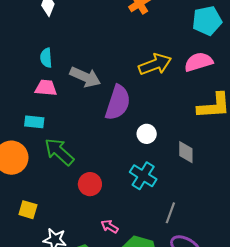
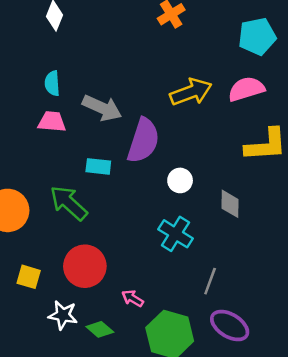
cyan rectangle: (34, 122) -> (98, 166), moved
red circle: (90, 184) -> (85, 266), moved, size x1.4

